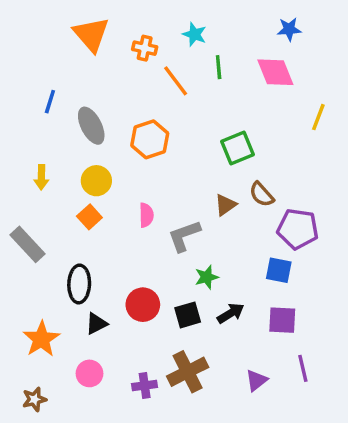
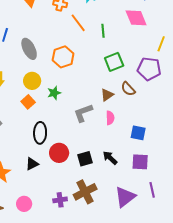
green line: (219, 67) -> (103, 31), moved
pink semicircle: (146, 215) -> (110, 118), moved
purple pentagon: (298, 229) -> (149, 69), moved
green star: (207, 277) -> (54, 93), moved
black ellipse: (79, 284) -> (40, 133), moved
black arrow: (231, 313) -> (110, 158), turned -105
pink circle: (89, 373) -> (24, 204), moved
purple triangle: (256, 380) -> (125, 197), size x1.6

